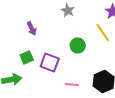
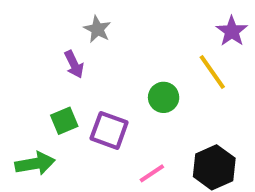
gray star: (68, 10) -> (97, 29), moved
pink line: (72, 84) -> (152, 173), turned -40

